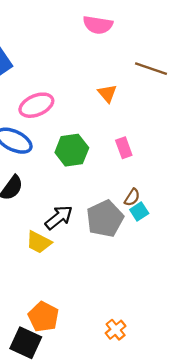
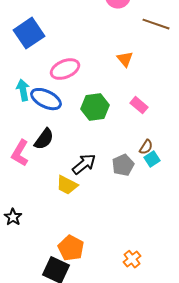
brown line: (151, 69) -> (156, 24), moved
pink rectangle: (124, 148) -> (139, 105), turned -30
gray pentagon: (105, 219) -> (123, 165), size x0.7

